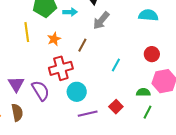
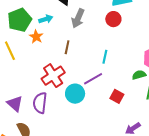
orange star: (54, 39) -> (36, 37), moved
red circle: (152, 54) -> (113, 19), moved
purple semicircle: (40, 91) -> (40, 103), turned -125
purple line: (88, 114) -> (93, 79), moved

